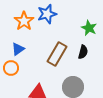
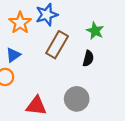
brown rectangle: (57, 54) -> (57, 45), moved

